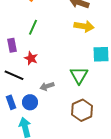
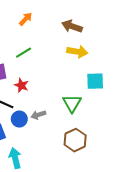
green line: (33, 27) -> (24, 53), turned 35
blue circle: (30, 102) -> (19, 119), moved

